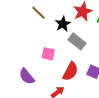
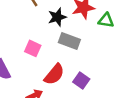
gray rectangle: (77, 41) -> (69, 41), turned -30

